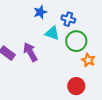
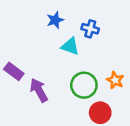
green circle: (76, 41) -> (84, 85), moved
purple arrow: (30, 52) -> (39, 90), moved

